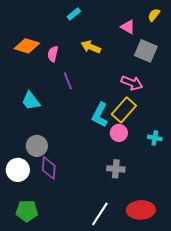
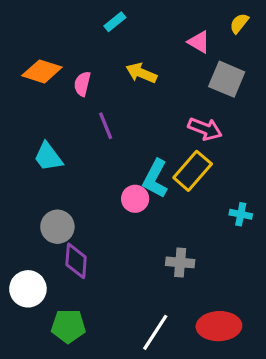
pink circle: (119, 133) -> (135, 199), moved
white circle: (18, 170) -> (28, 289), moved
green pentagon: (27, 211) -> (68, 326), moved

